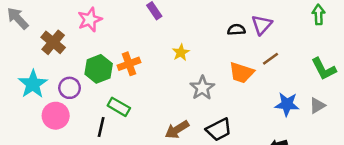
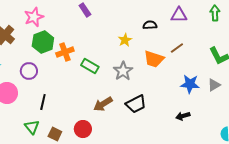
purple triangle: (262, 25) -> (179, 15), moved, turned 48
yellow star: (181, 52) -> (125, 40), moved
green hexagon: (99, 69) -> (43, 42), moved
purple circle: (70, 88) -> (29, 71), moved
green rectangle: (119, 107) -> (90, 66), moved

